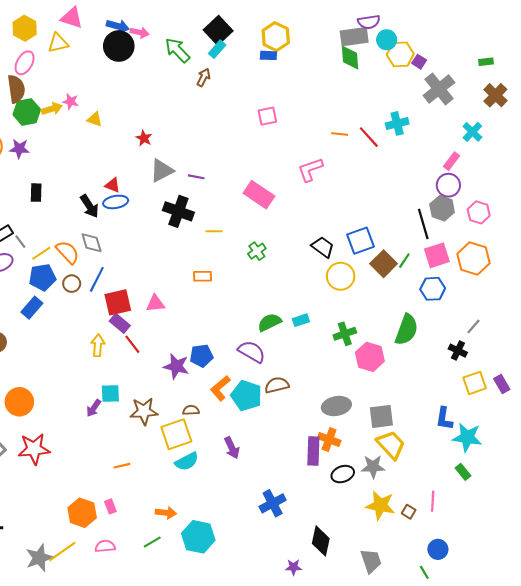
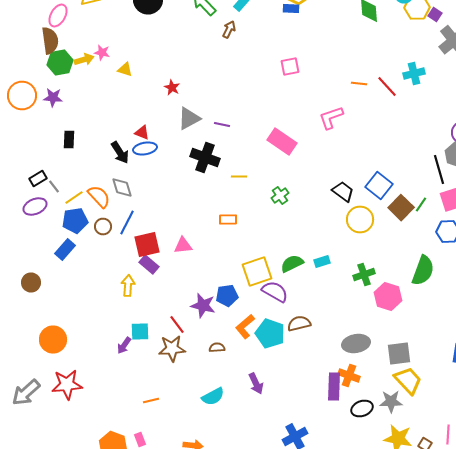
blue square: (360, 241) -> (379, 186), turned -32
red line: (132, 344) -> (177, 324), moved
yellow square: (176, 434) -> (257, 272), moved

